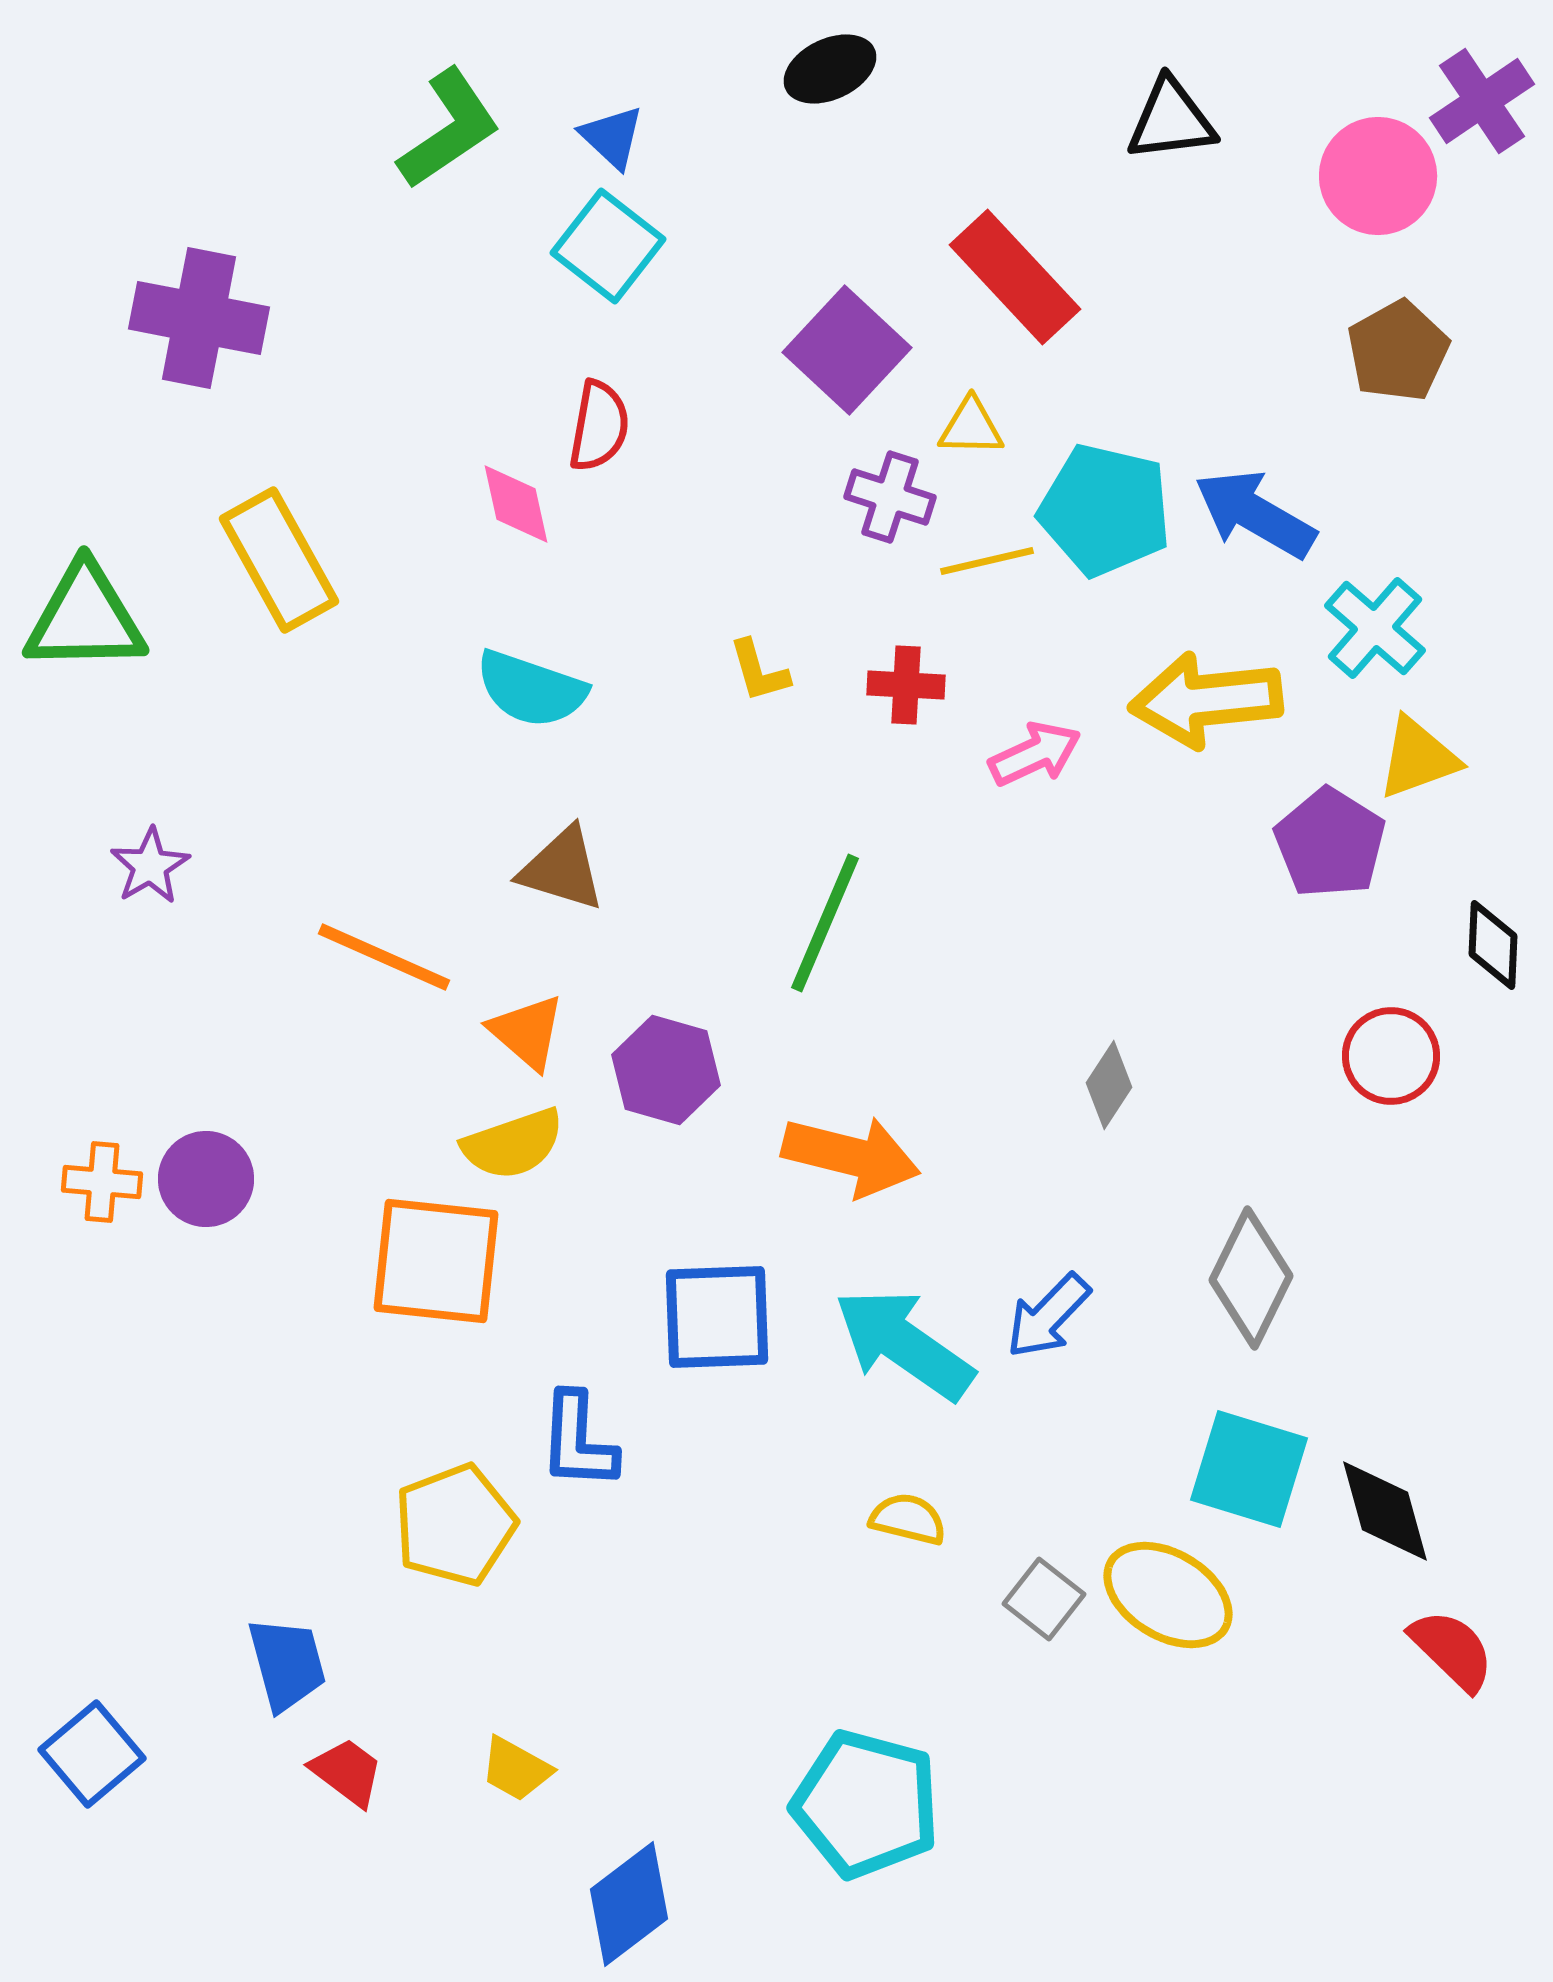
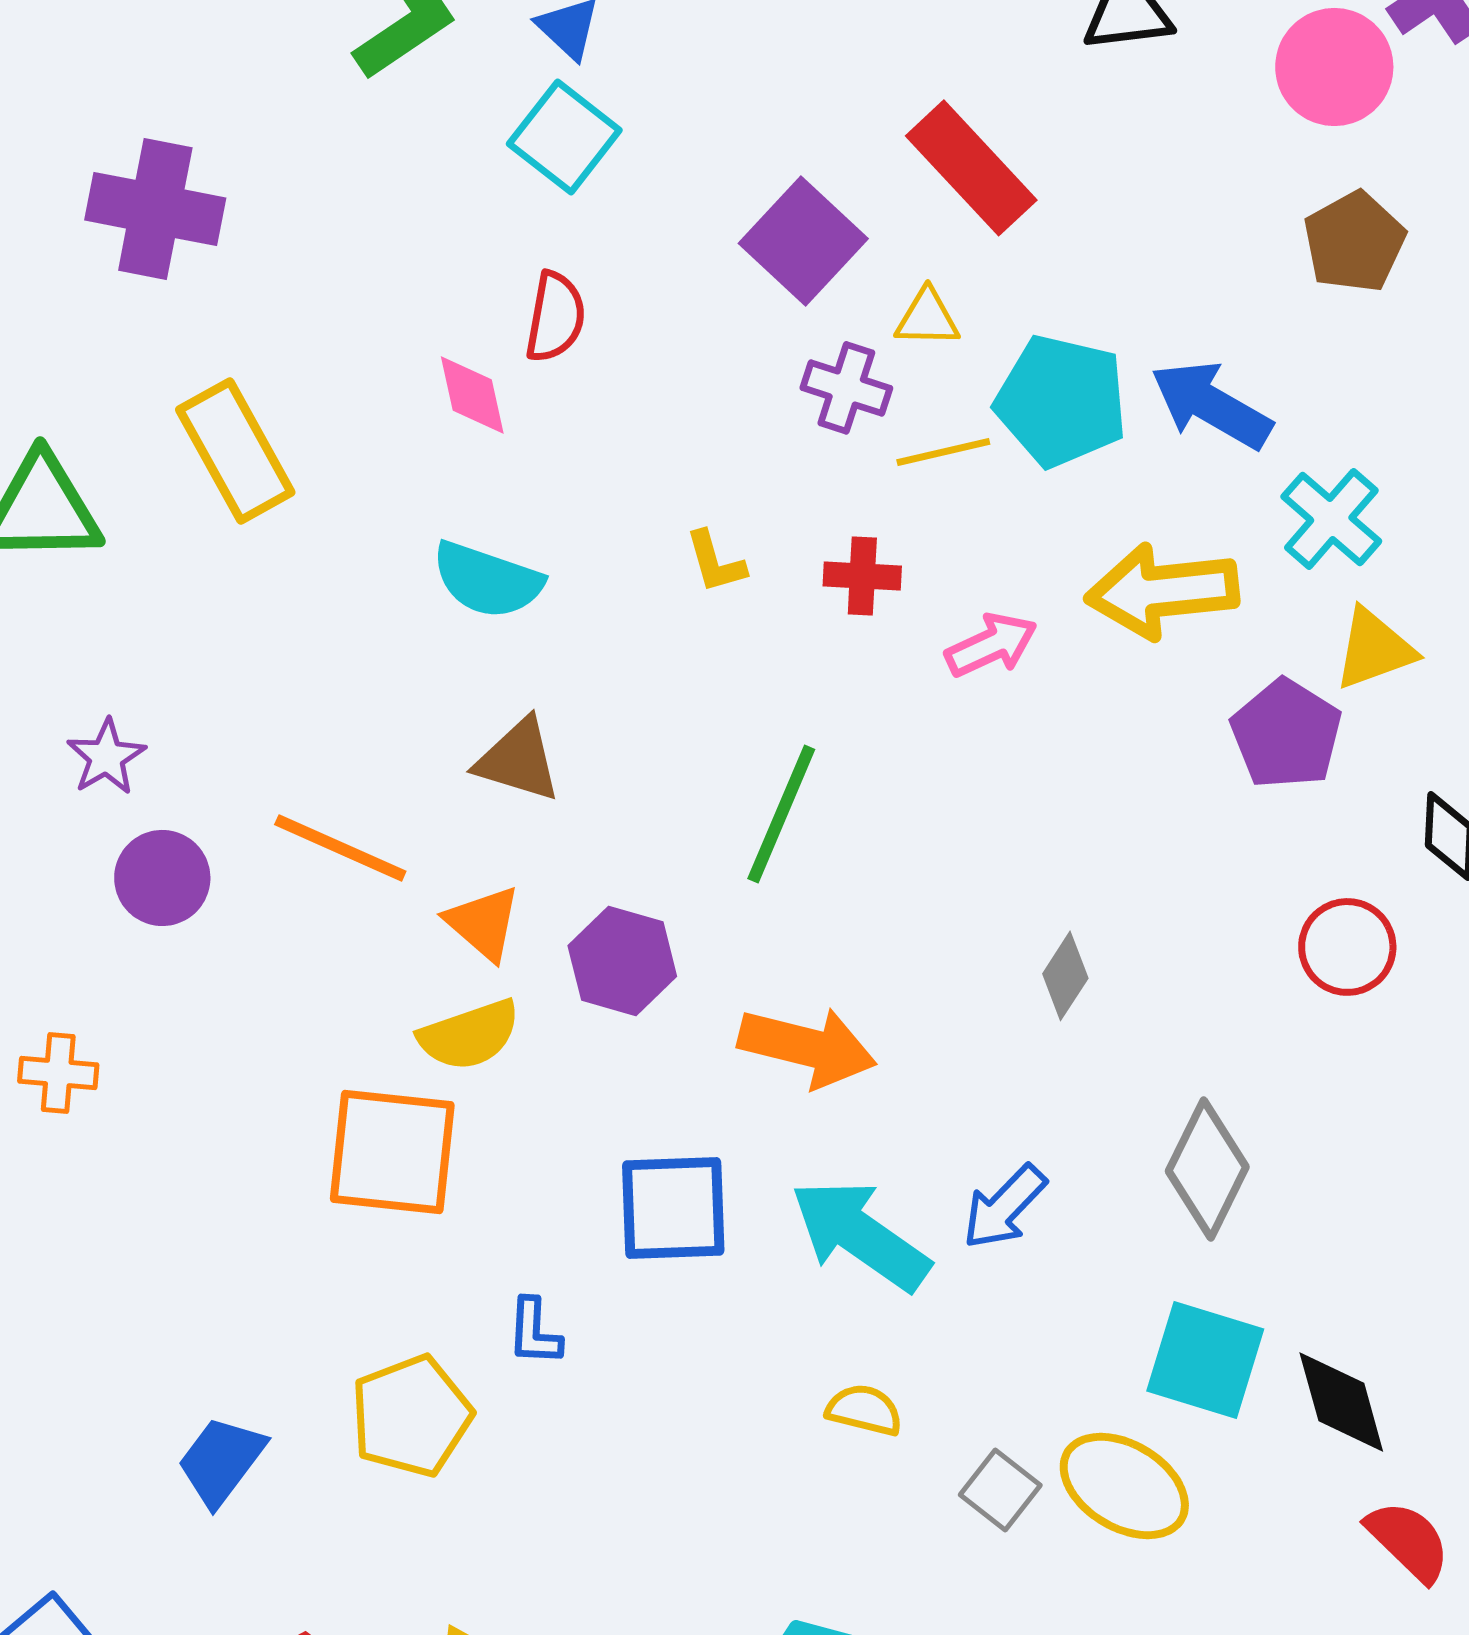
purple circle: (206, 1179) -> (162, 878), moved
blue L-shape: (578, 1441) -> (534, 1332), size x0.7
blue trapezoid: (287, 1664) -> (221, 1461), moved, turned -128

